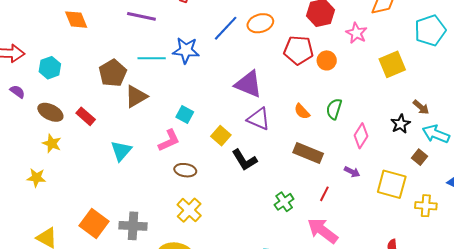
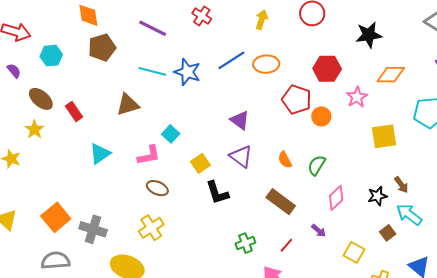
brown pentagon: (113, 73) -> (102, 47), moved
purple triangle: (249, 84) -> (240, 120), size x0.7
yellow square: (392, 184) -> (354, 252), size x0.7

